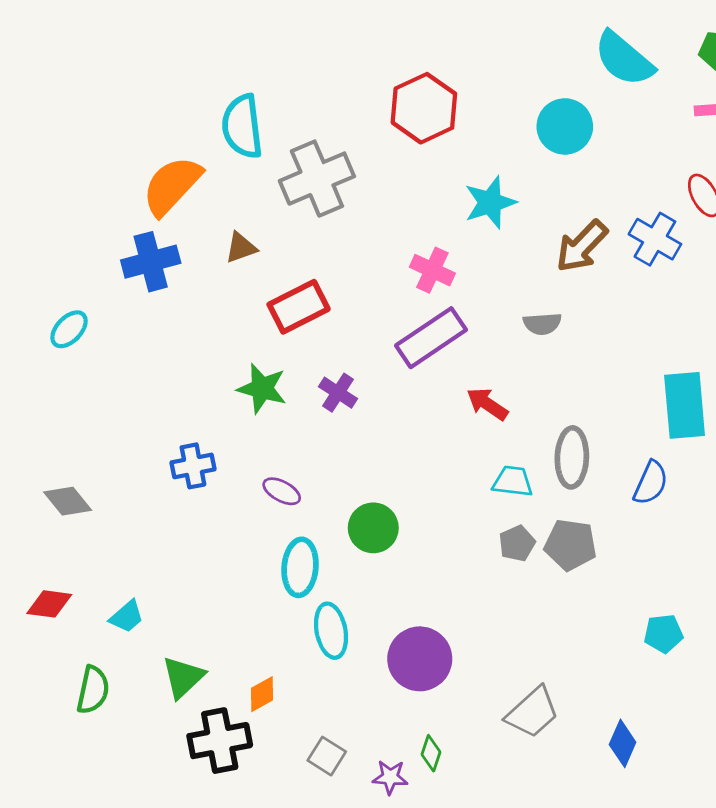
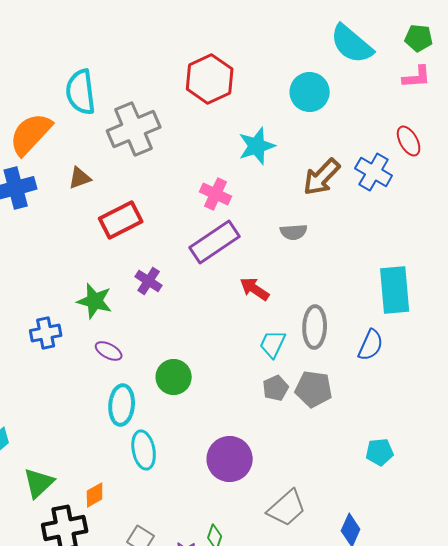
green star: (262, 388) -> (95, 301), moved
cyan trapezoid: (513, 481) -> (273, 344), turned -72
purple circle: (420, 659) -> (230, 459), moved

